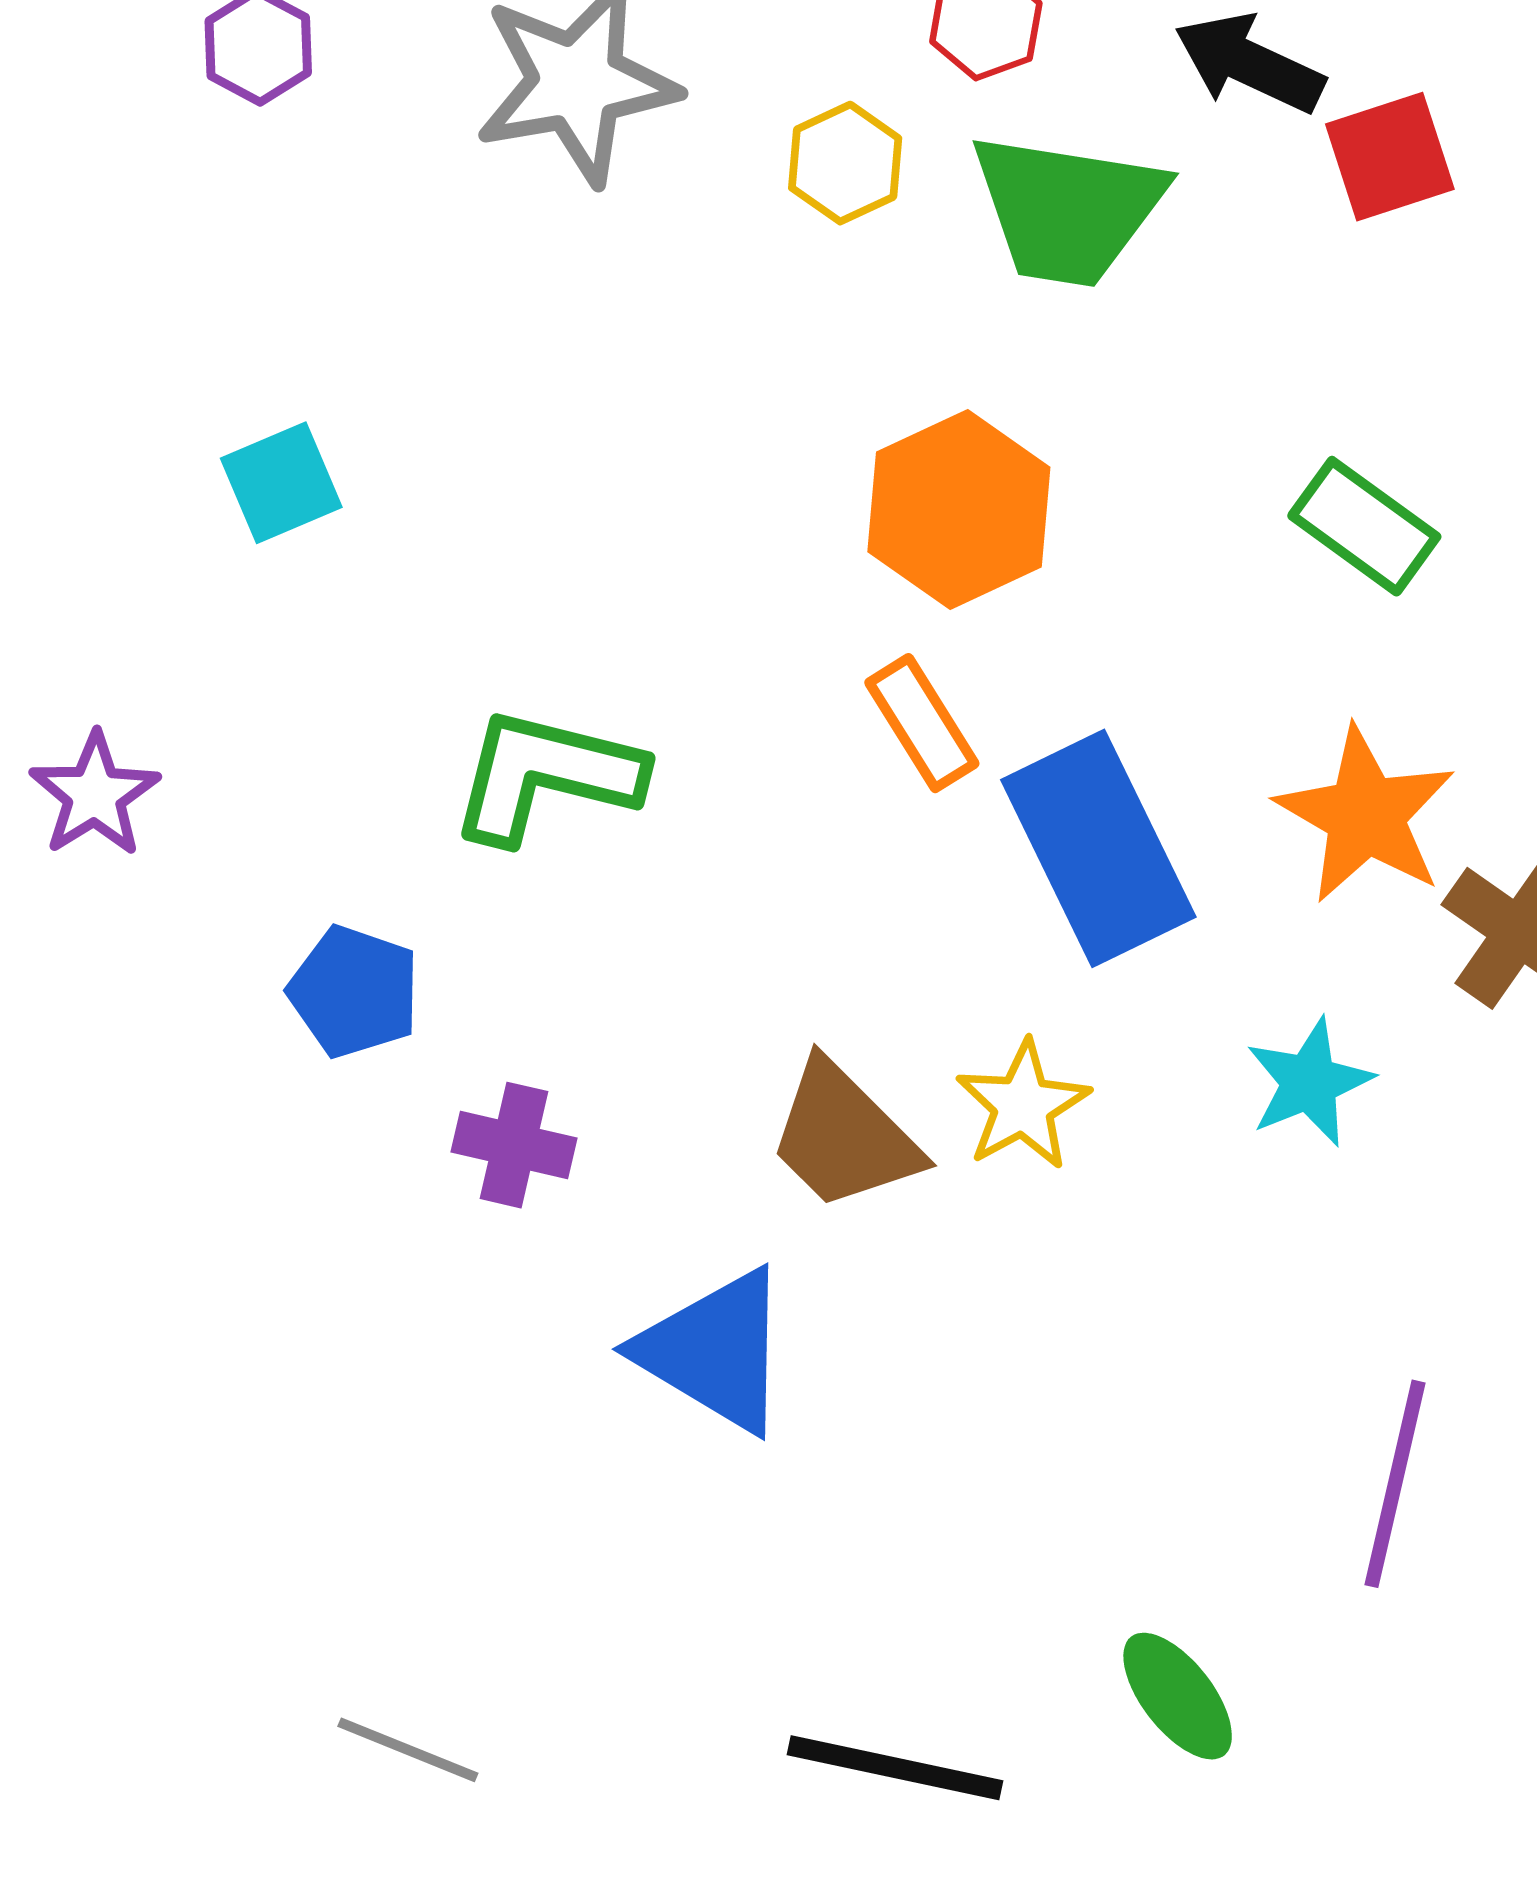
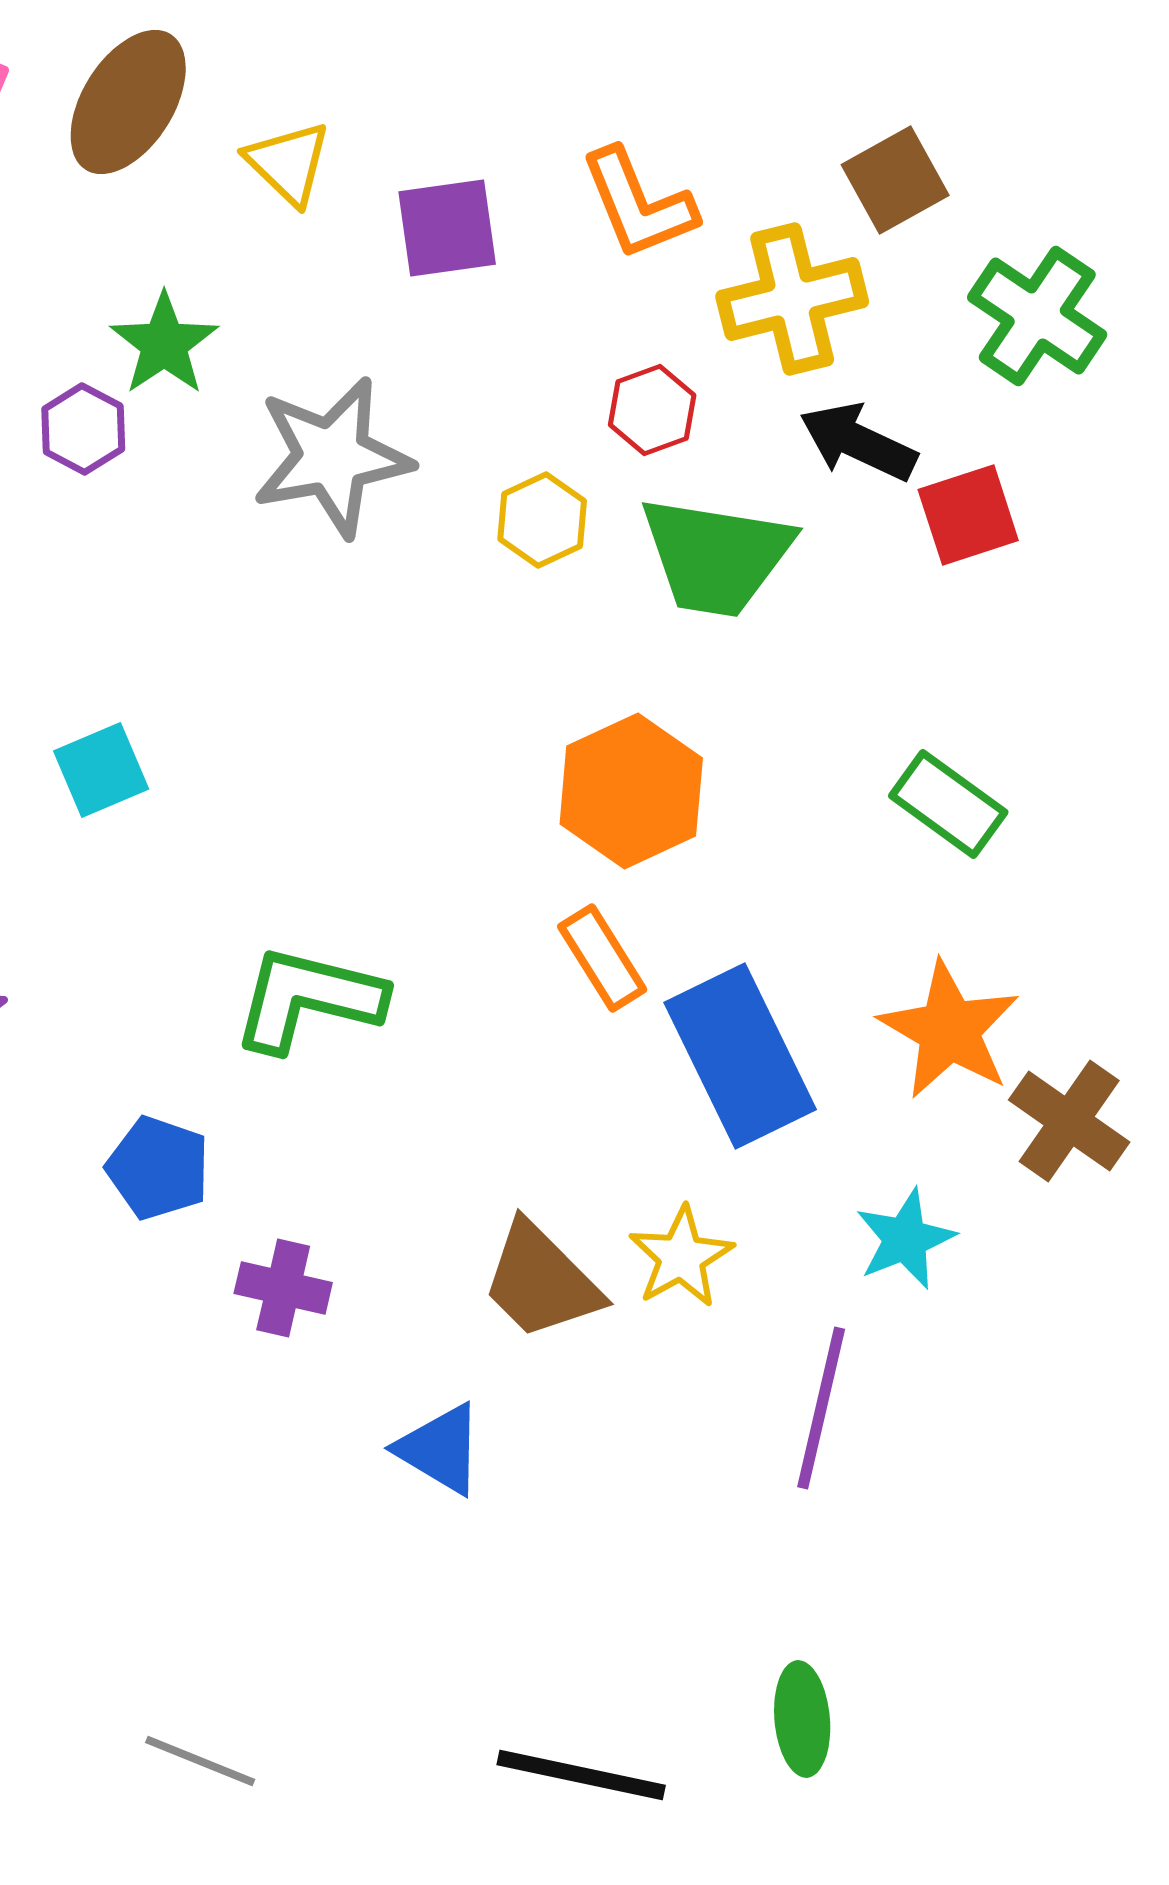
blue triangle: (715, 1351) -> (440, 1449), size x0.7
purple line: (1395, 1484) -> (821, 1408), moved
green ellipse: (1178, 1696) -> (802, 1719), turned 33

